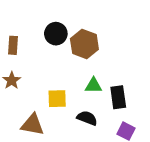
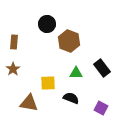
black circle: (56, 34) -> (47, 24), moved
black rectangle: (118, 97) -> (102, 68), moved, turned -30

